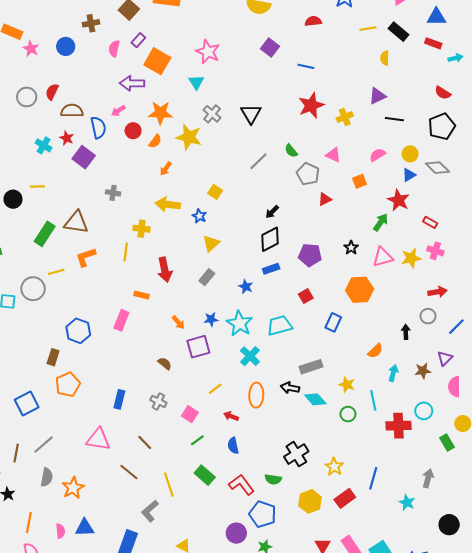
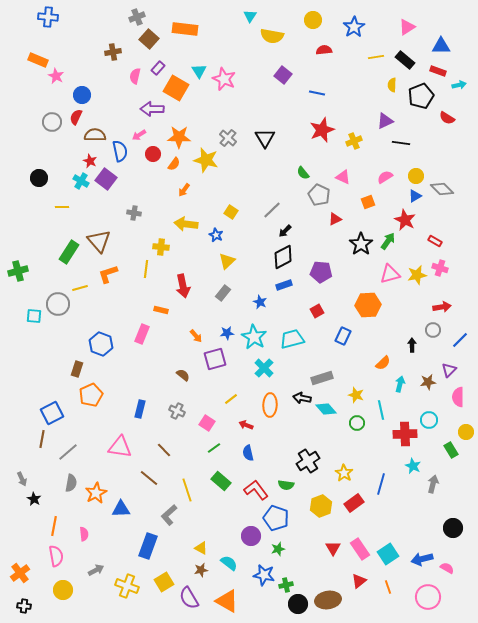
blue circle: (66, 46) -> (82, 95), moved
cyan triangle: (196, 82) -> (199, 71), moved
black pentagon: (442, 126) -> (421, 96), moved
cyan cross: (44, 145) -> (81, 181), moved
gray line: (258, 161) -> (272, 210), moved
black circle: (13, 199) -> (39, 178), moved
brown triangle: (76, 222) -> (99, 241), turned 40
black star: (351, 248) -> (361, 244), moved, size x1.6
brown line: (16, 453) -> (42, 439), moved
cyan star: (407, 503) -> (413, 466), moved
blue triangle: (85, 528) -> (121, 509), moved

